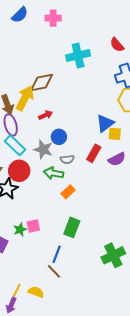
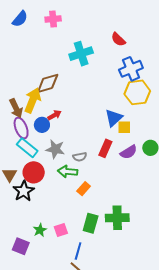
blue circle: (59, 137) -> (42, 125), moved
pink square: (33, 226) -> (61, 230), moved
green cross: (113, 255) -> (117, 218), moved, turned 30

